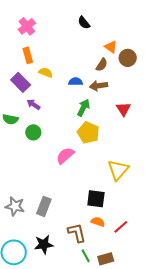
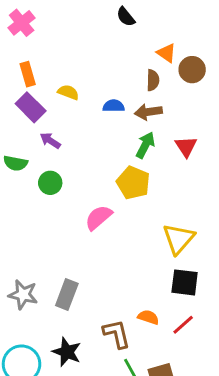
pink cross: (27, 26) -> (22, 23), moved
orange rectangle: (28, 55) -> (28, 74), moved
brown semicircle: (102, 65) -> (153, 80), turned -32
green arrow: (83, 108) -> (145, 145), moved
black square: (96, 199) -> (185, 282), moved
black star: (44, 244) -> (67, 352), turned 30

